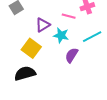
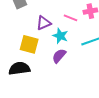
yellow square: (31, 48) -> (29, 44), turned -30
purple semicircle: (72, 55) -> (59, 56), moved

